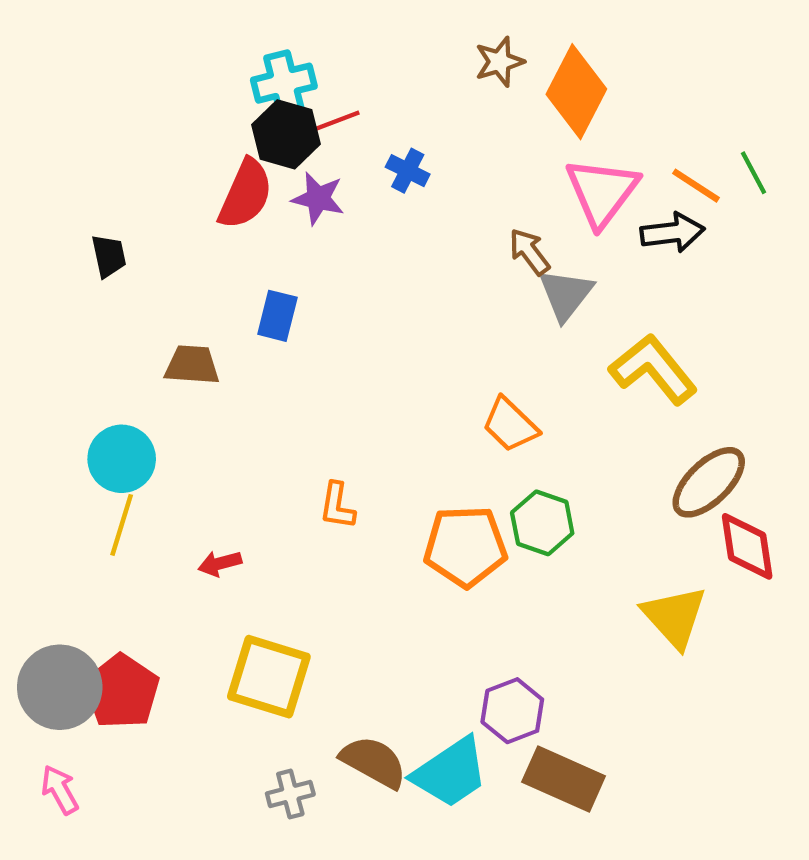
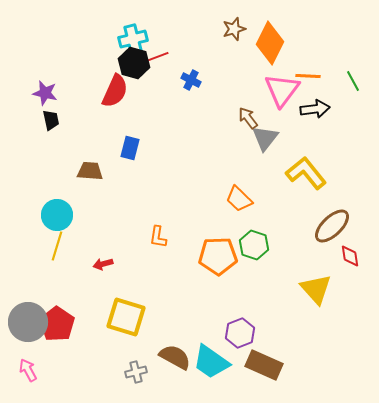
orange line: (696, 186) -> (308, 76), moved, turned -30
purple star: (318, 198) -> (45, 93), moved
red diamond: (747, 546) -> (350, 256), size x0.7
cyan trapezoid: (450, 773) -> (211, 362), turned 69

